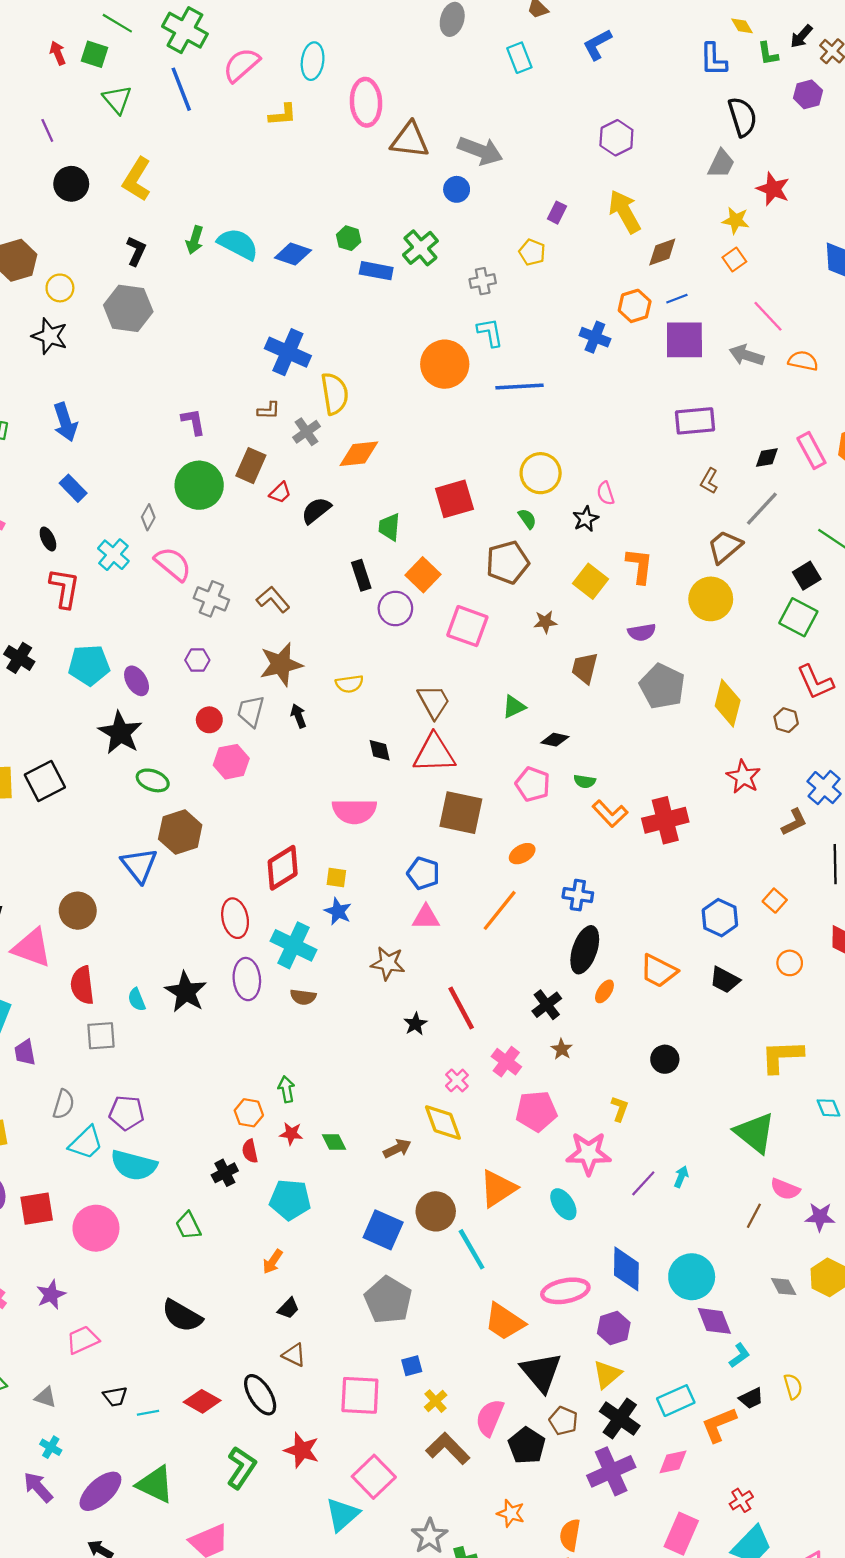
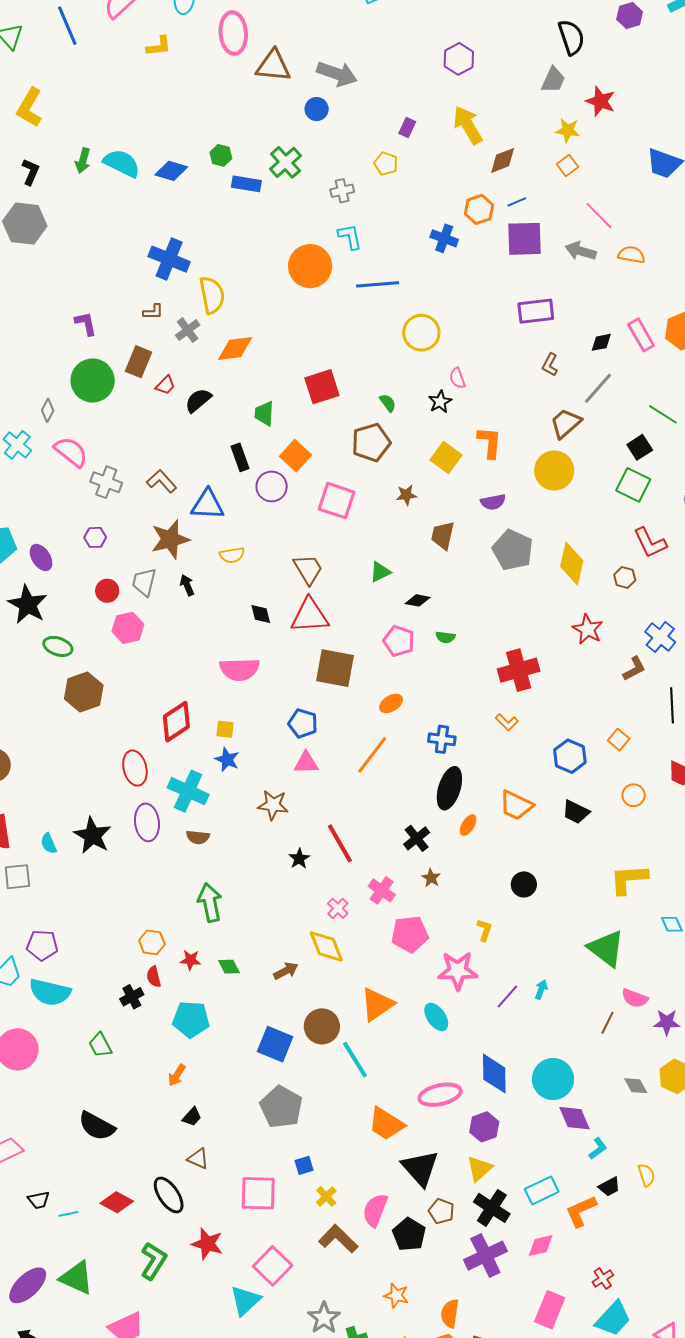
yellow circle: (541, 473) -> (421, 333), moved
orange L-shape: (610, 814) -> (507, 722), moved, size x0.7
blue triangle: (139, 865) -> (208, 505), moved, turned -48
green arrow: (286, 1089) -> (210, 903), moved, size x1.6

